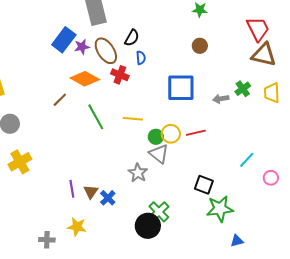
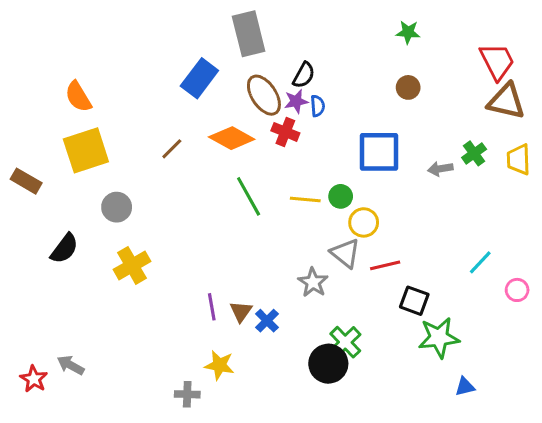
purple star: (82, 47) -> (296, 101), moved
brown line: (60, 100) -> (172, 149), moved
red line: (196, 133) -> (385, 265), moved
green circle: (156, 137) -> (341, 196), moved
gray cross: (47, 240) -> (187, 394), moved

